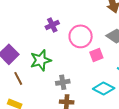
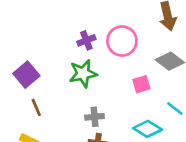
pink circle: (81, 36) -> (122, 41), moved
green star: (41, 60) -> (83, 74), moved

